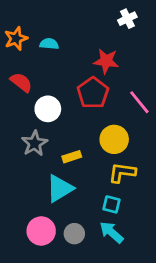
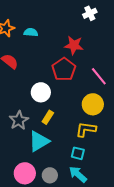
white circle: (48, 109) -> (41, 92), moved
yellow circle: (114, 139) -> (93, 104), moved
gray star: (35, 143) -> (19, 120), moved
yellow rectangle: (72, 157) -> (48, 117), turned -40

